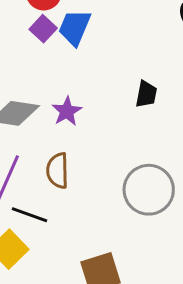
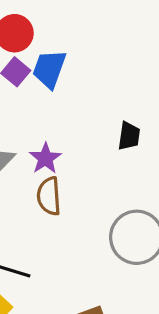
brown semicircle: (58, 171) -> (49, 196), moved

